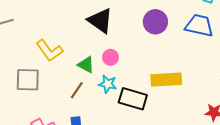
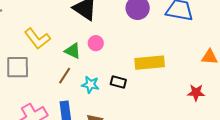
cyan star: (108, 84) -> (90, 85), moved
black rectangle: (133, 99) -> (118, 82), size x0.6

